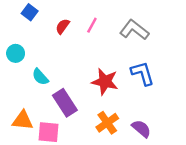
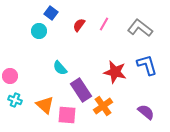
cyan circle: (16, 53) -> (39, 31), moved
orange triangle: (23, 120) -> (45, 105), turned 36
orange cross: (107, 123) -> (103, 106), moved

